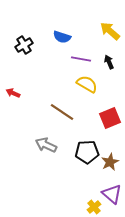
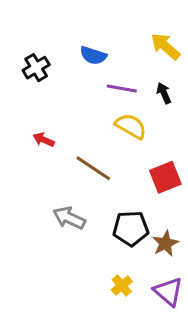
red arrow: (13, 93) -> (44, 140), moved
yellow cross: (94, 207) -> (122, 286), moved

